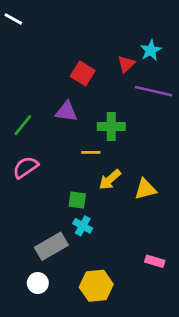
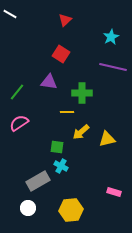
red triangle: (126, 64) -> (65, 20), moved

